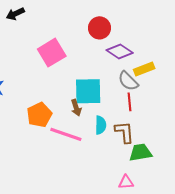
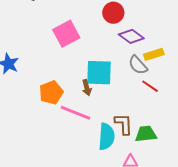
red line: (130, 102) -> (150, 86), moved, turned -54
cyan semicircle: (101, 125) -> (107, 137), moved, size x1.5
brown L-shape: (124, 132) -> (124, 124), moved

